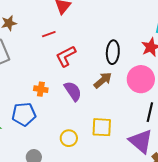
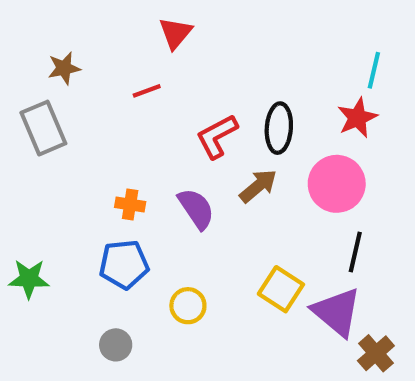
red L-shape: (66, 56) -> (217, 136), moved
blue pentagon: (24, 114) -> (124, 264), moved
yellow square: (102, 127) -> (281, 289), moved, turned 30

